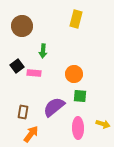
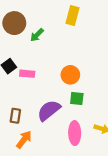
green arrow: (43, 51) -> (37, 35), moved, turned 40

